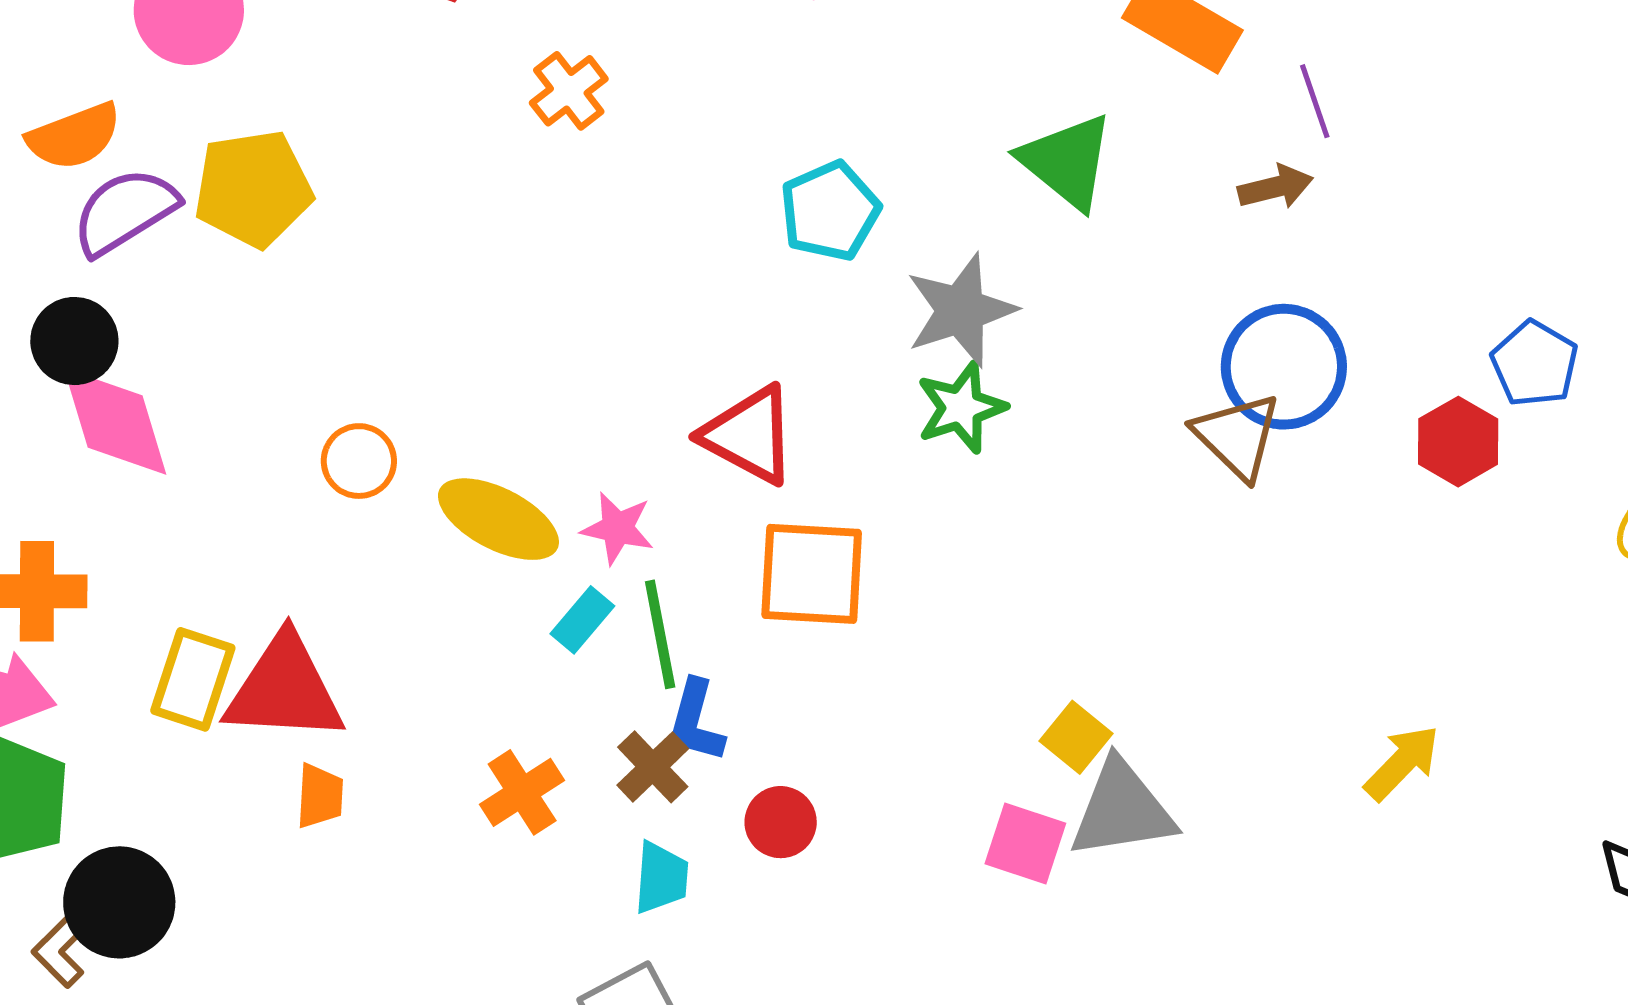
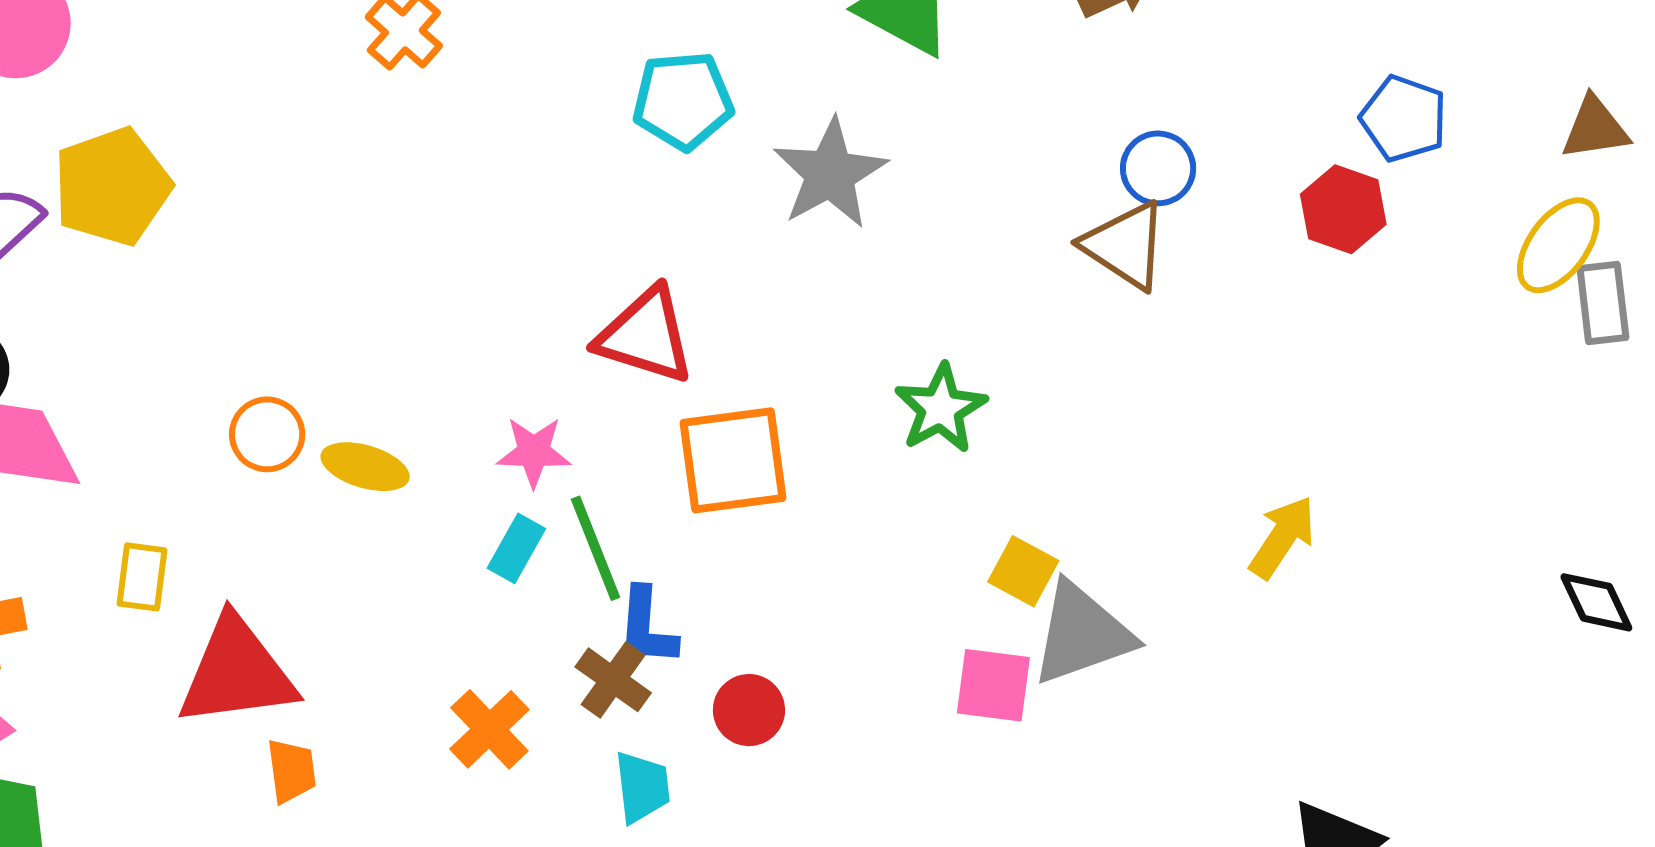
cyan pentagon: (830, 211) -> (683, 101), turned 30
blue circle: (1284, 367) -> (1158, 168), size x0.6
green star: (961, 408) -> (941, 409), moved
yellow ellipse: (498, 519) -> (365, 467), moved, size x0.7
yellow rectangle: (193, 679) -> (142, 577), moved, size x0.7
yellow arrow: (1402, 763) -> (1282, 537), moved

